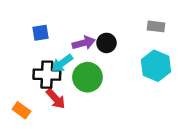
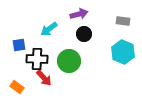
blue square: (40, 33) -> (19, 45), moved
purple arrow: (84, 43) -> (79, 14), moved
cyan arrow: (62, 63) -> (49, 29), moved

